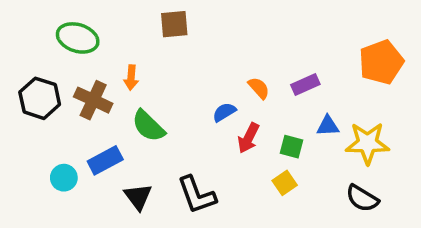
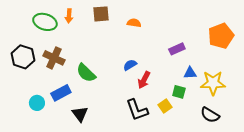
orange arrow: (131, 78) -> (69, 16), moved
orange semicircle: (259, 88) -> (134, 23), moved, turned -40
green square: (292, 147) -> (179, 92), moved
black L-shape: (197, 195) -> (137, 110), moved

